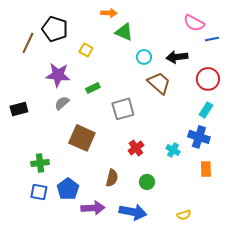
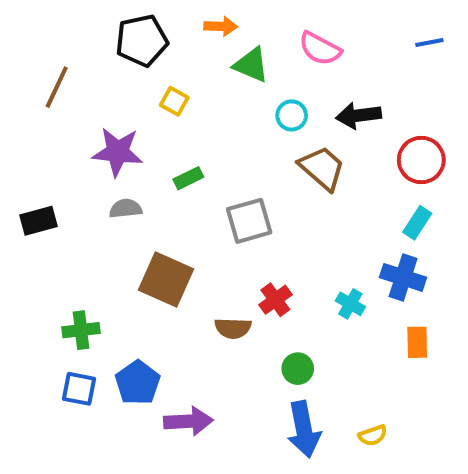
pink semicircle: (194, 23) -> (320, 49), moved
black pentagon: (55, 29) -> (142, 41), moved, turned -30
blue line: (212, 39) -> (429, 43), moved
gray semicircle: (62, 103) -> (126, 209), turned 35
brown semicircle: (112, 178) -> (233, 328), moved, turned 78
blue arrow: (133, 212) -> (304, 429), moved, turned 68

